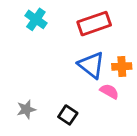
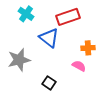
blue triangle: (91, 65) -> (49, 38), moved
gray star: (26, 109) -> (19, 60), moved, size x1.6

